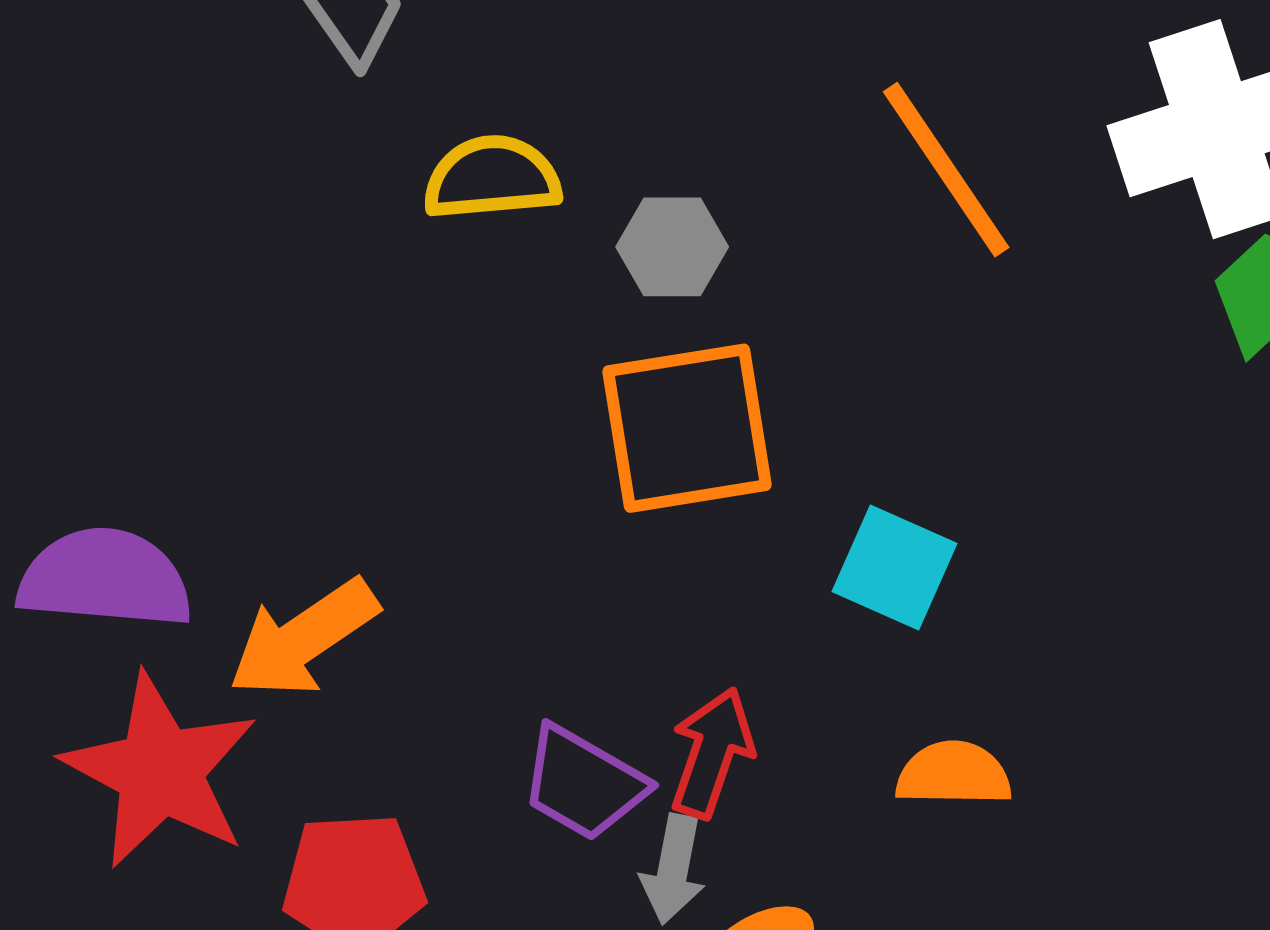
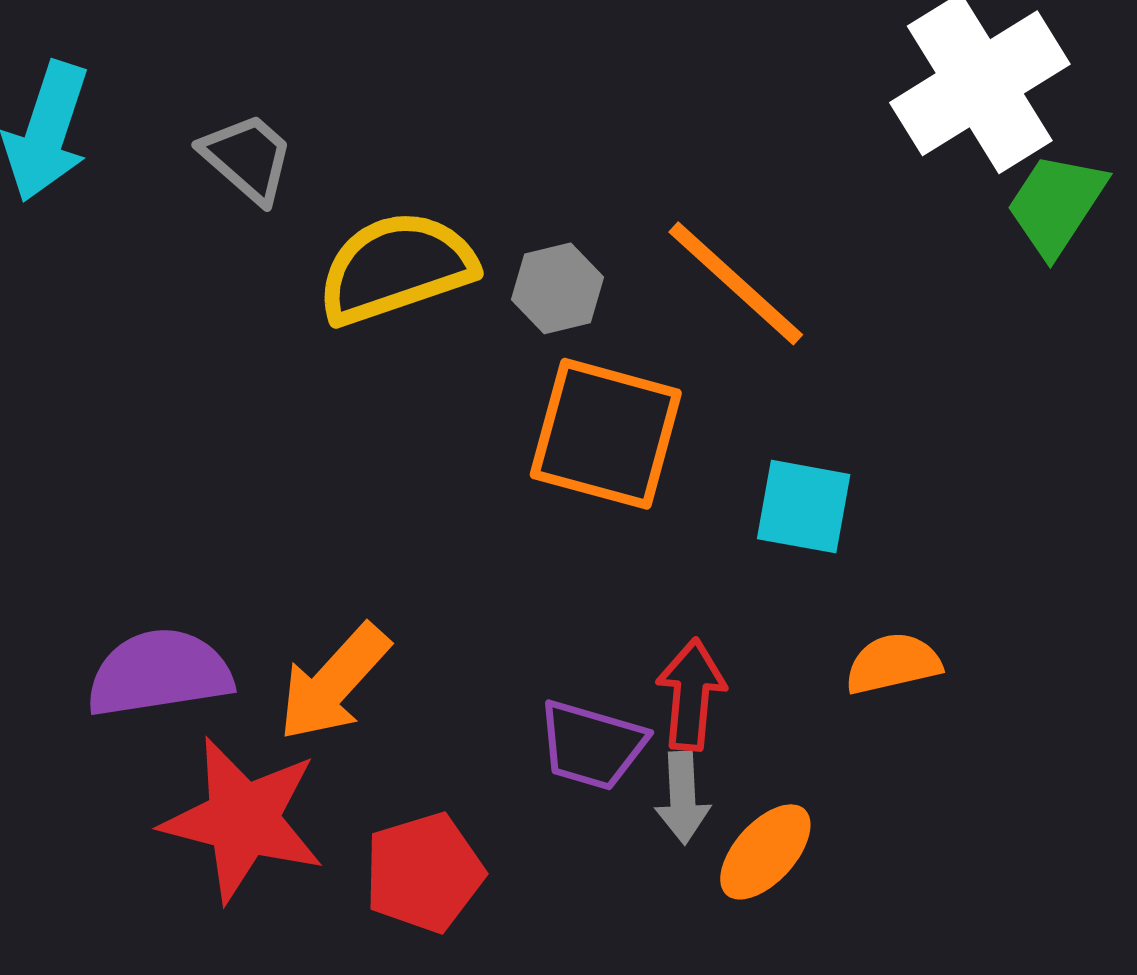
orange line: (946, 170) -> (736, 283), moved
yellow semicircle: (492, 178) -> (396, 268), size x1.4
orange square: (687, 428) -> (606, 434), turned 38

